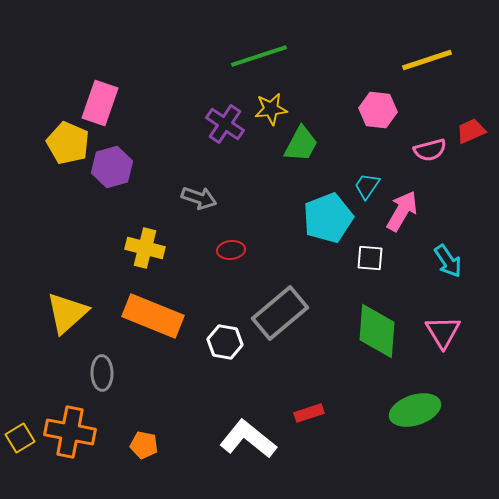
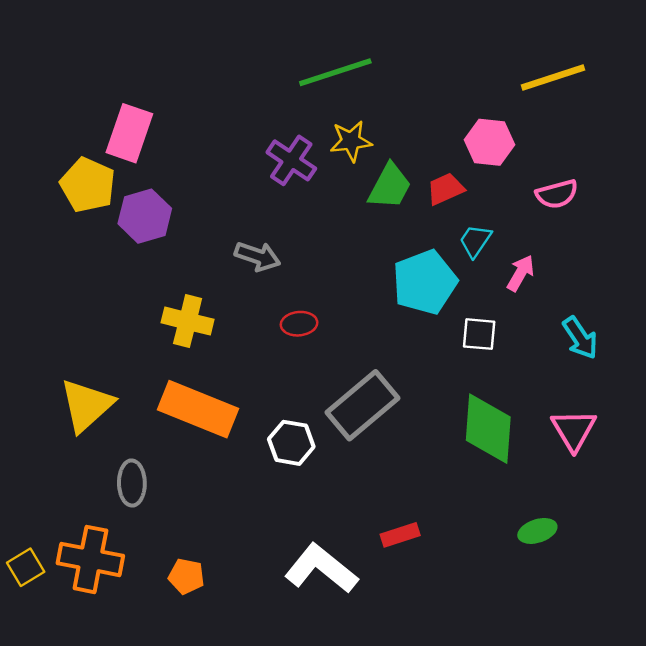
red trapezoid: (471, 131) -> (445, 189), moved
pink arrow: (402, 211) -> (521, 273), size x0.7
green ellipse: (415, 410) -> (537, 531), size x0.6

